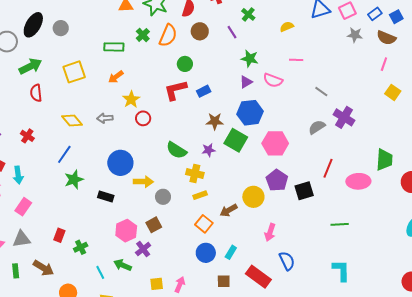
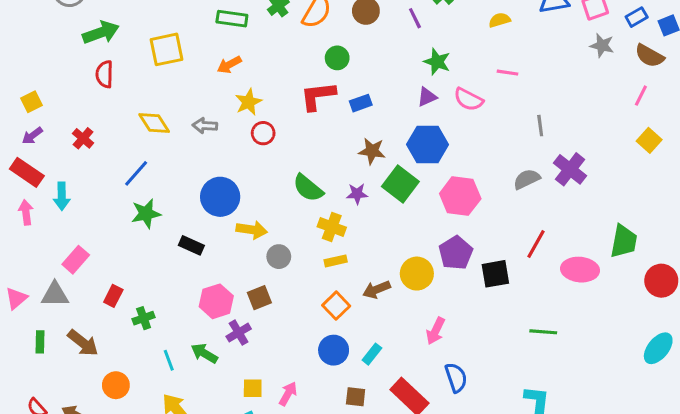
gray line: (321, 92) -> (540, 126), turned 40
pink rectangle: (23, 207) -> (76, 260), moved

